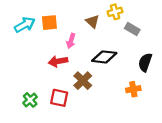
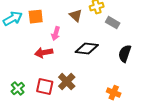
brown cross: (83, 81) -> (67, 82), moved
orange cross: (133, 89) -> (114, 93), moved, turned 32

